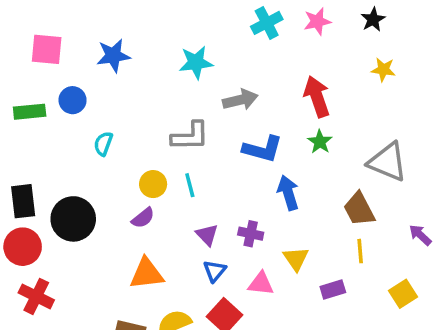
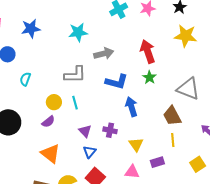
yellow star: (383, 70) -> (186, 36), size x1.6
orange triangle: (147, 274) -> (50, 154), turned 45
pink triangle: (261, 284) -> (132, 172), moved

